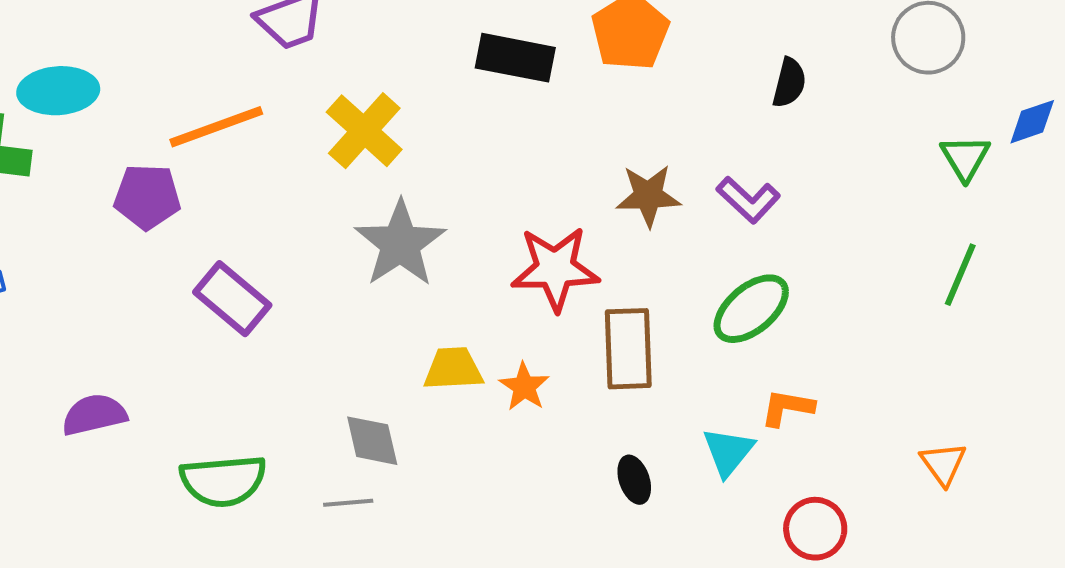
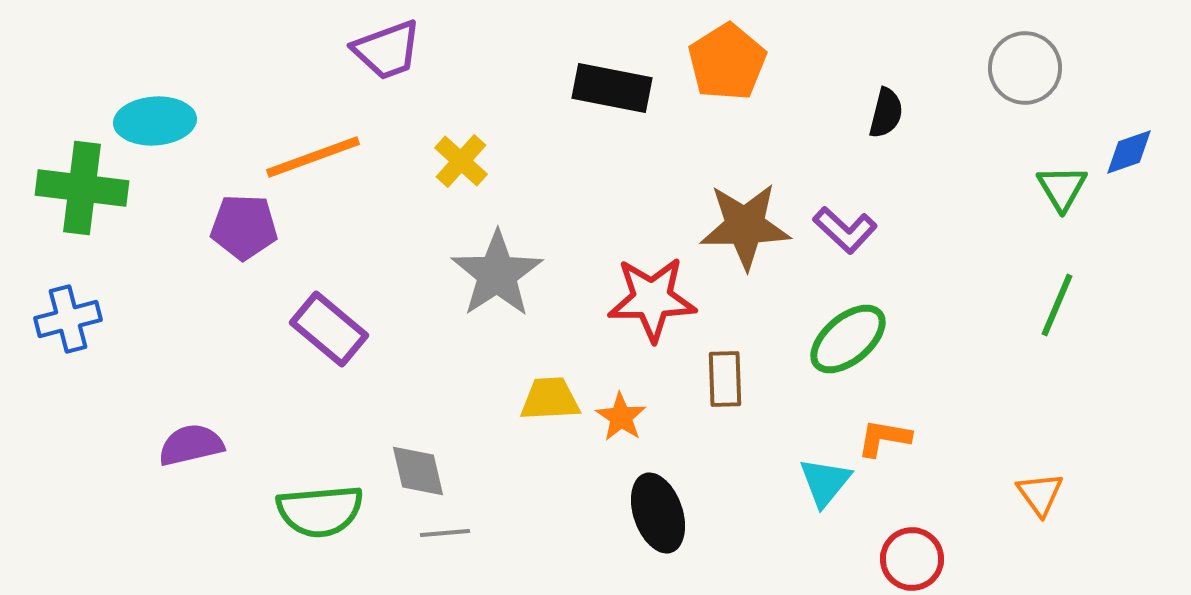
yellow cross: (364, 131) -> (461, 161), size x0.7
brown star: (648, 196) -> (745, 226), size x1.4
brown rectangle: (628, 349) -> (725, 379), size x0.7
gray diamond: (372, 441) -> (418, 471), moved
black ellipse: (634, 480) -> (658, 513), moved, size x1.6

